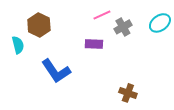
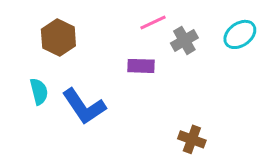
cyan semicircle: (18, 45) -> (39, 91), moved

